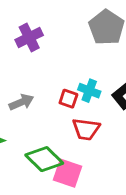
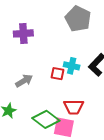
purple cross: (29, 37) -> (23, 33), turned 30
red trapezoid: (86, 129) -> (74, 107), moved

